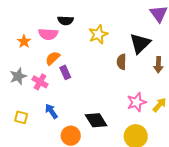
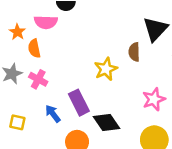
yellow star: (98, 34) -> (106, 69), moved
orange semicircle: (53, 58) -> (34, 48), moved, turned -56
purple rectangle: (65, 72) -> (79, 103), moved, size x1.5

